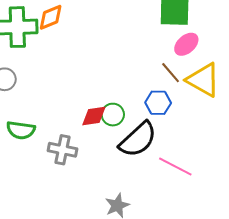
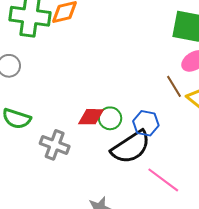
blue hexagon: (158, 103) -> (146, 123), moved

